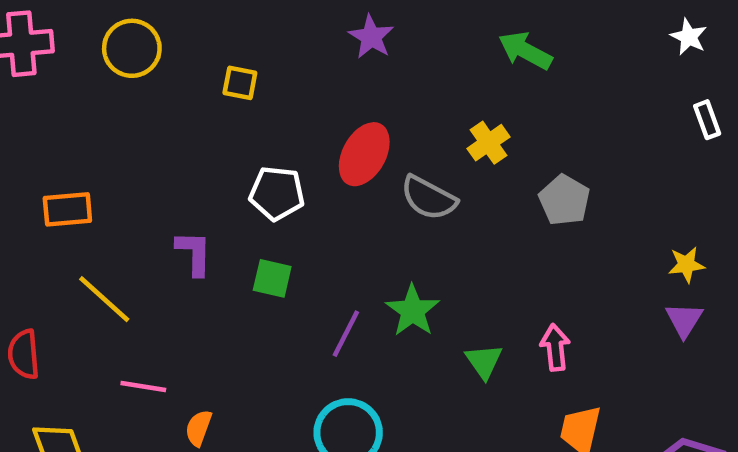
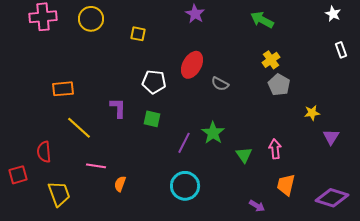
yellow cross: (488, 143) -> (271, 60), moved
gray semicircle: (429, 198) -> (220, 84), size x0.7
yellow star: (686, 265) -> (312, 113), moved

